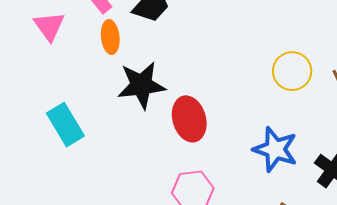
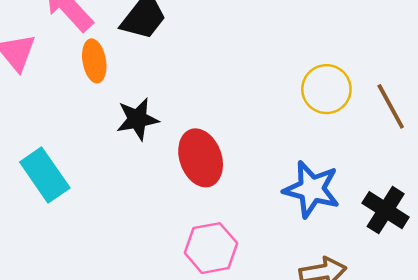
black star: (141, 85) -> (137, 119), size x0.7

